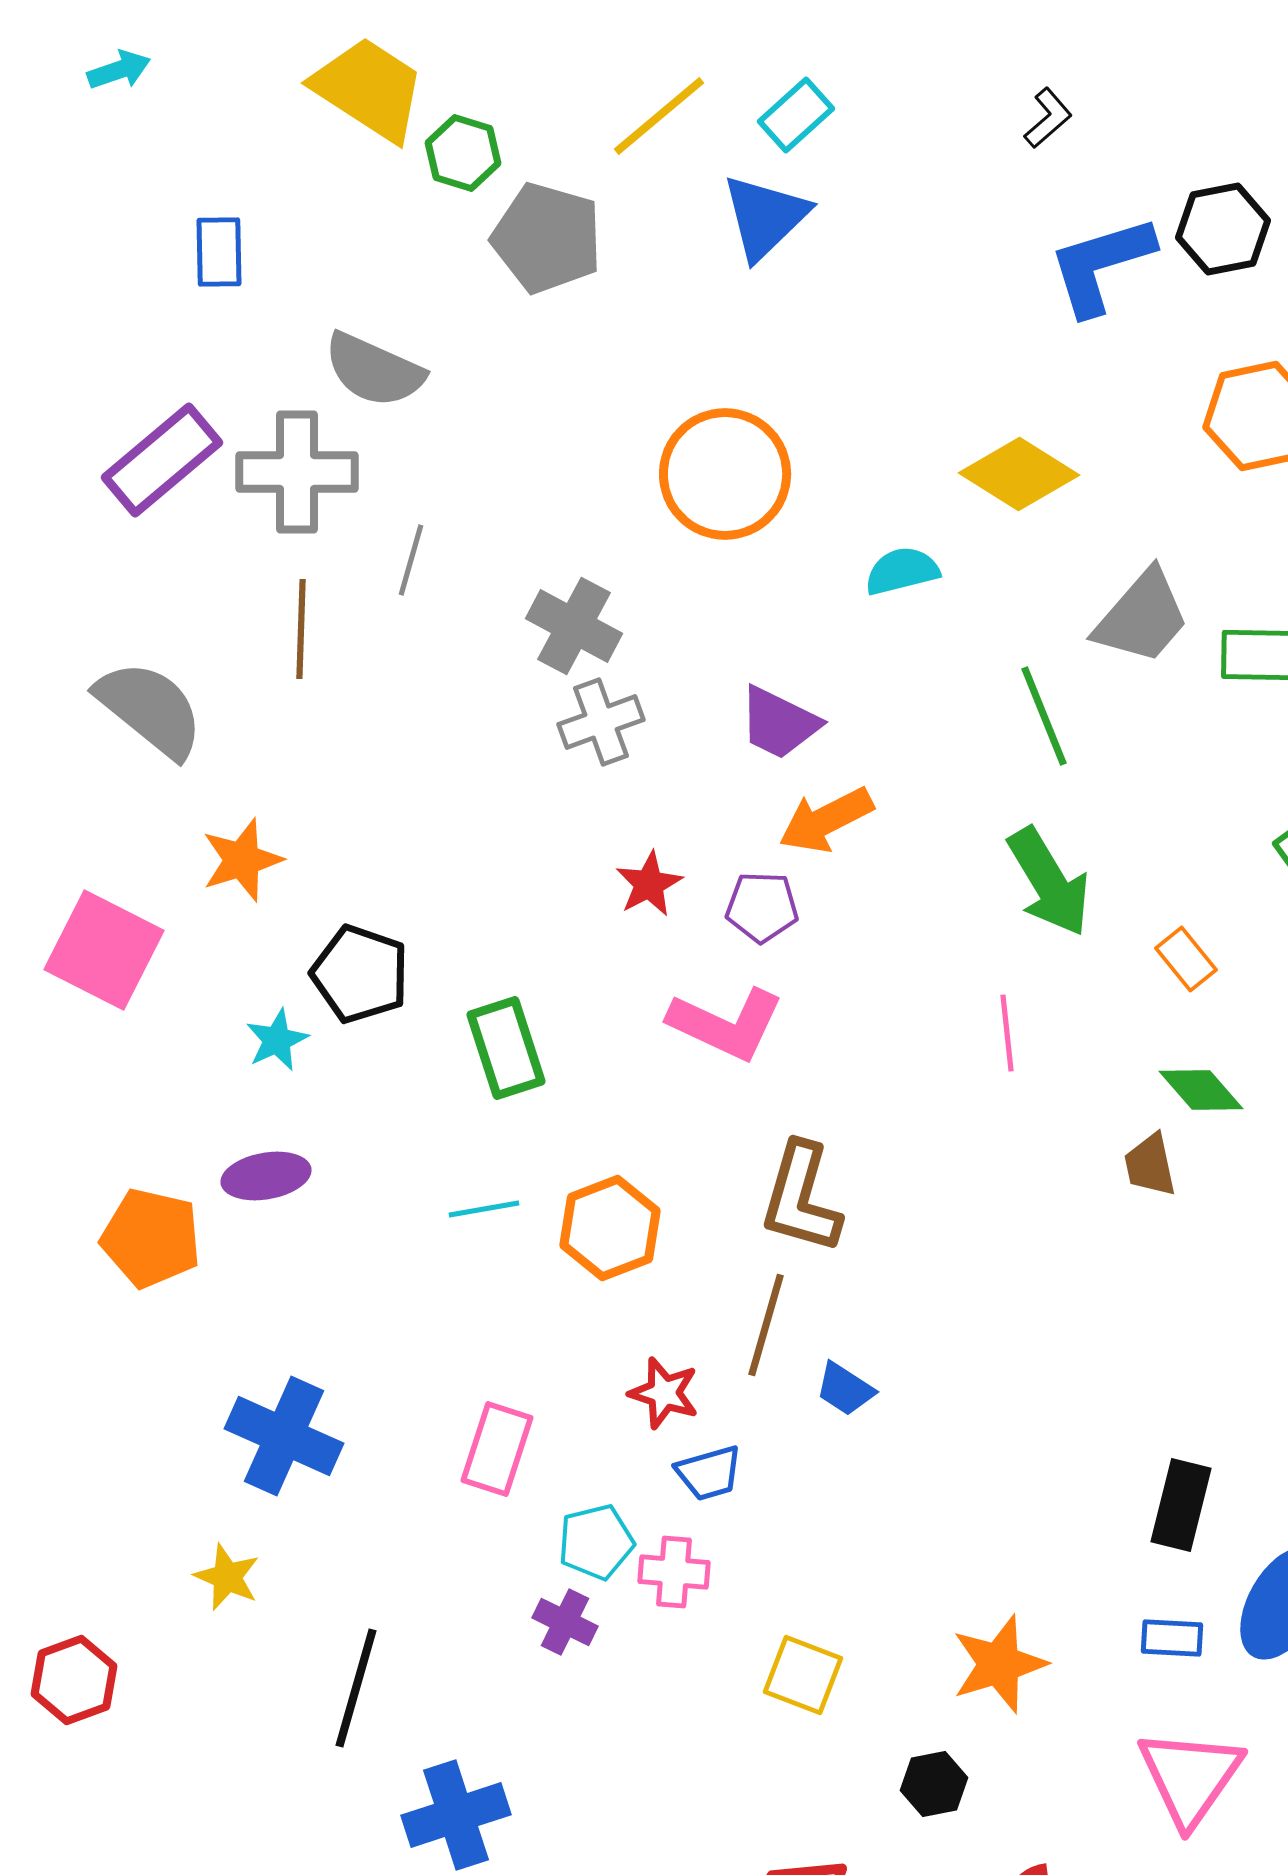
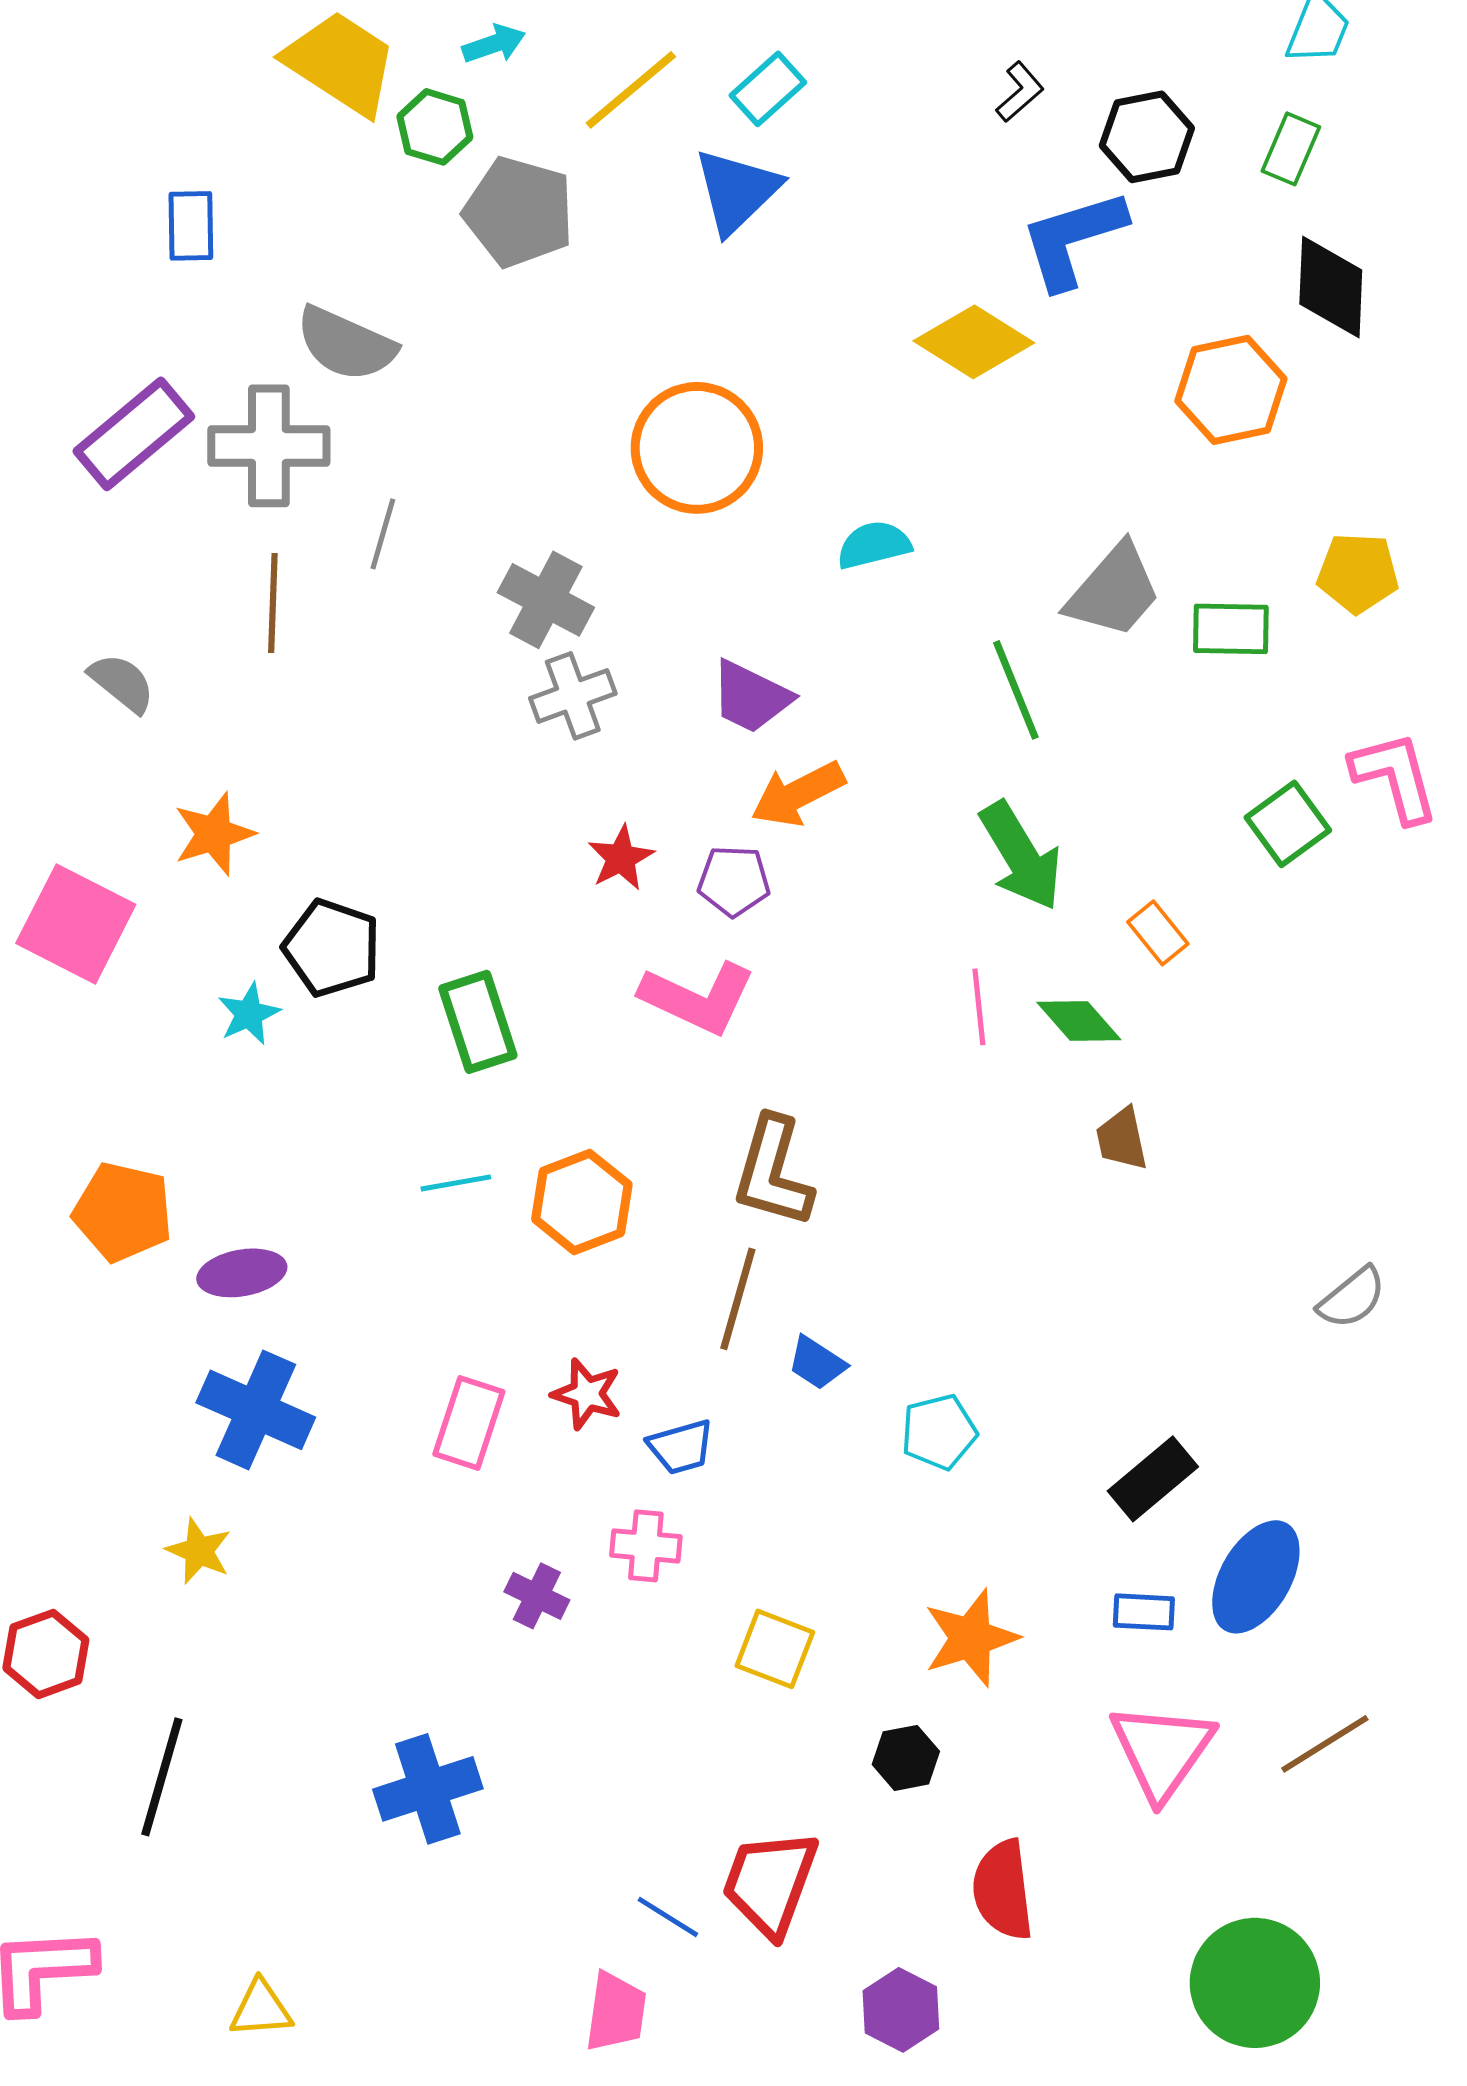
cyan arrow: (119, 70) -> (494, 44), moved
black hexagon: (1223, 229) -> (1147, 137), moved
yellow diamond: (1019, 474) -> (974, 342), moved
gray semicircle: (150, 709) -> (122, 683), size x0.6
green diamond: (1201, 1090) -> (1079, 1021), moved
purple ellipse: (266, 1176) -> (242, 1273), moved
red star: (664, 1393) -> (587, 1394), moved
black rectangle: (1181, 1505) -> (1153, 1479), turned 36
cyan pentagon: (596, 1542) -> (939, 1432), moved
black line: (356, 1688) -> (162, 1777), moved

